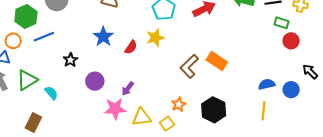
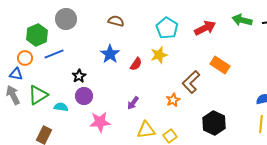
orange rectangle: (217, 61) -> (220, 65), moved
purple circle: (95, 81) -> (84, 96), moved
cyan semicircle: (51, 93) -> (61, 107), turned -40
orange star: (179, 104) -> (173, 100), moved
pink star: (115, 109) -> (100, 122), moved

